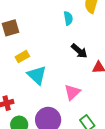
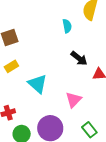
yellow rectangle: (22, 57) -> (11, 66), moved

